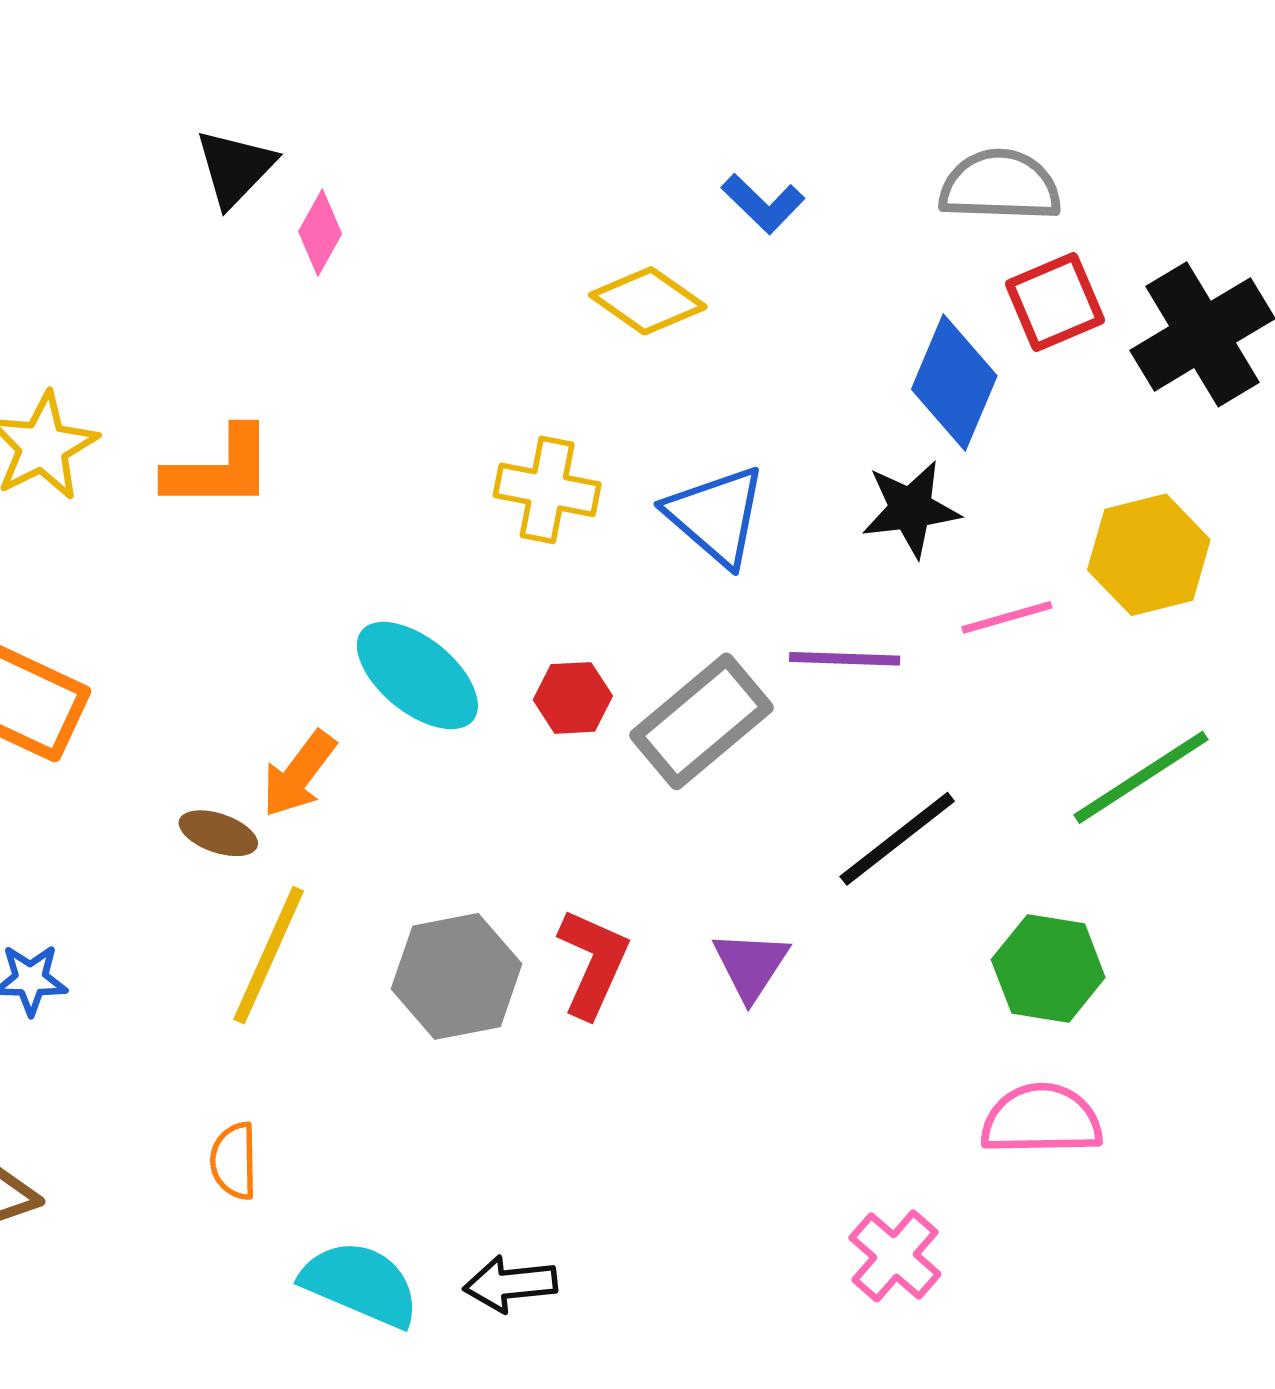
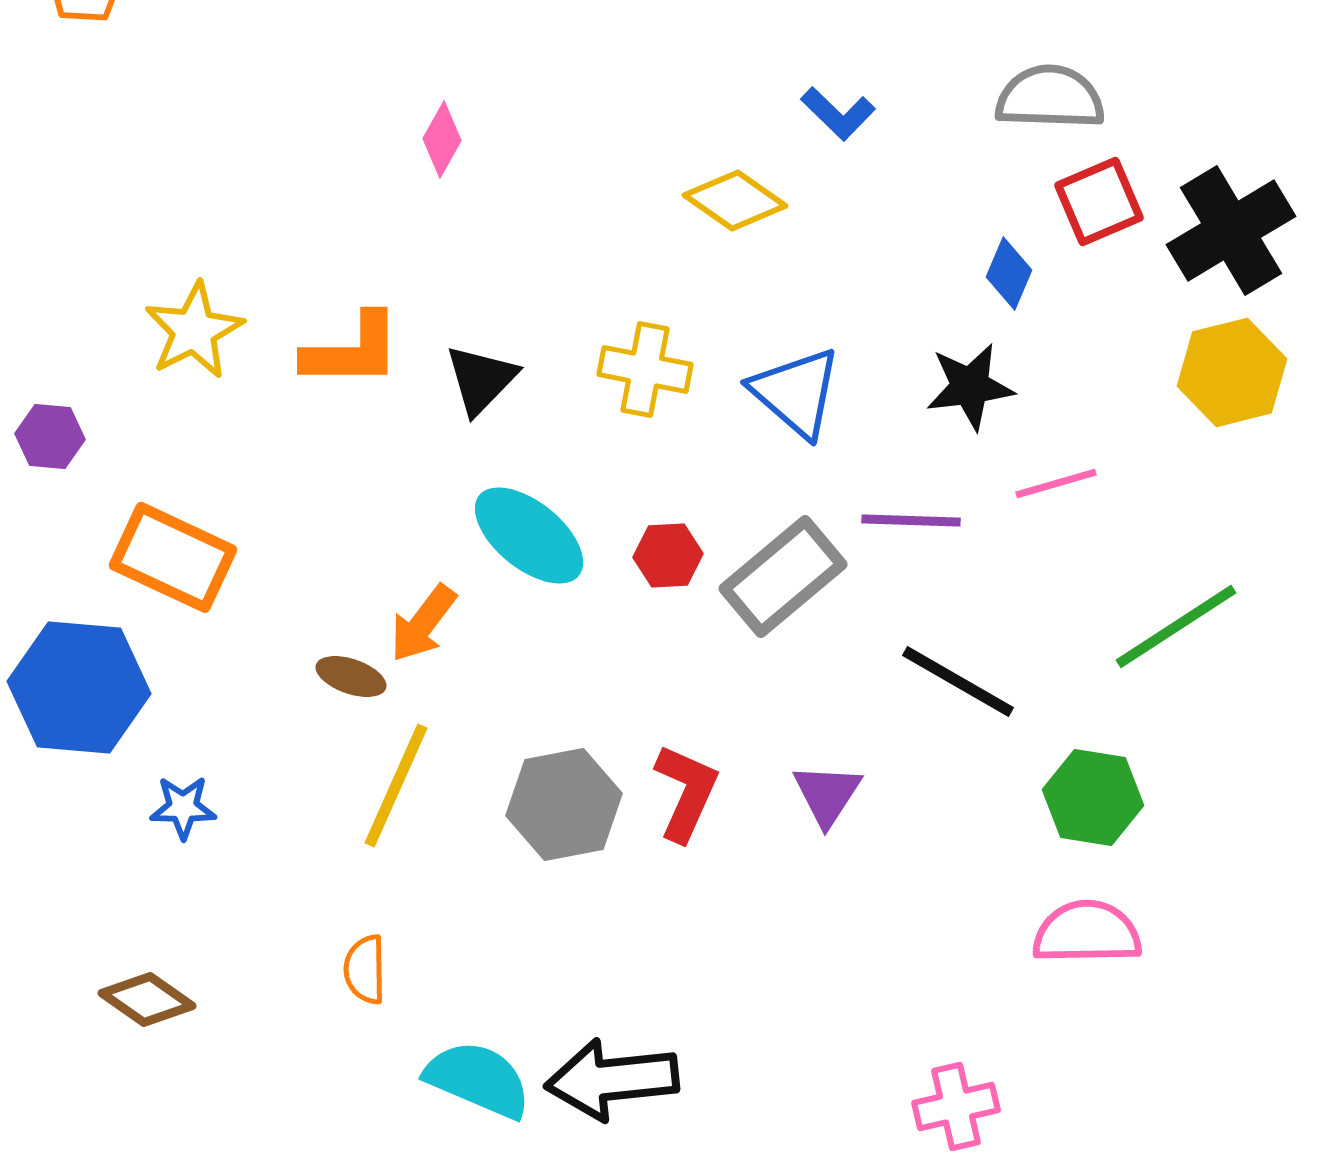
black triangle: (235, 168) -> (481, 379), moved
blue diamond: (954, 382) -> (1009, 273), size x0.6
yellow hexagon: (1149, 555) -> (1232, 372), moved
black line: (897, 839) -> (958, 681), turned 68
pink cross: (895, 1256) -> (956, 1106), moved, turned 36
black arrow: (510, 1284) -> (612, 1079), size x1.6

